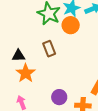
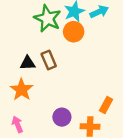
black triangle: (18, 56) -> (28, 63), moved

